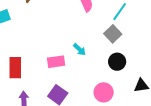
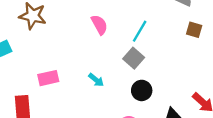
pink rectangle: (56, 62) -> (48, 78), moved

